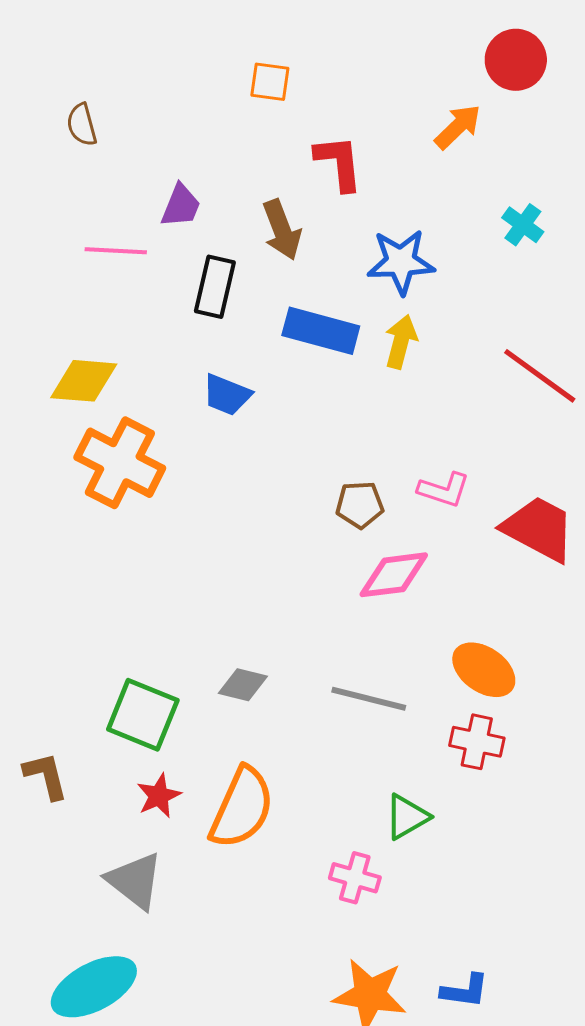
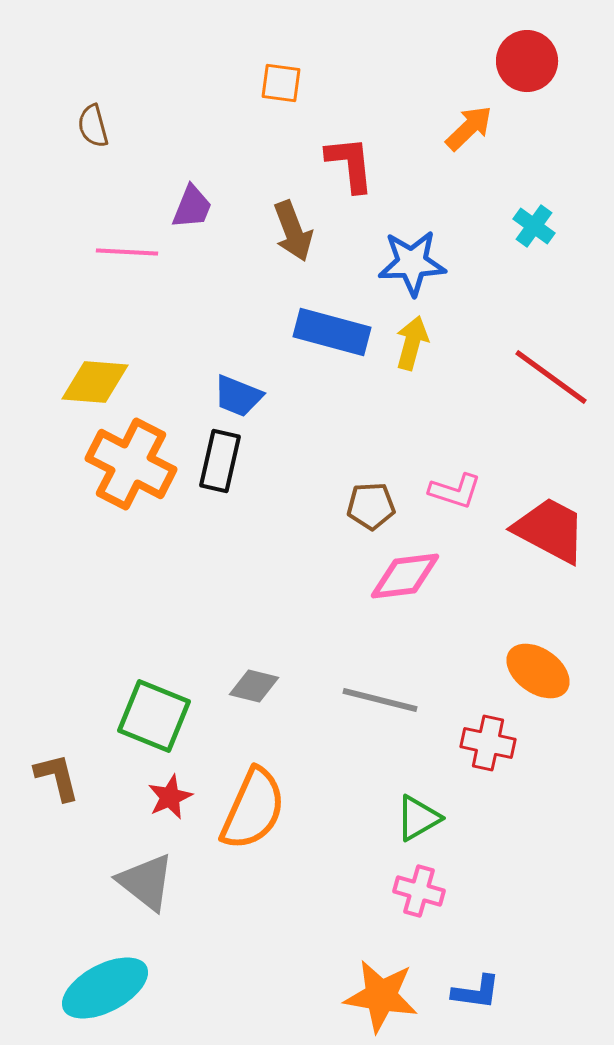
black rectangle: (215, 287) -> (220, 461), moved
orange ellipse: (484, 670) -> (538, 671), moved
pink cross: (355, 878) -> (419, 891), moved

